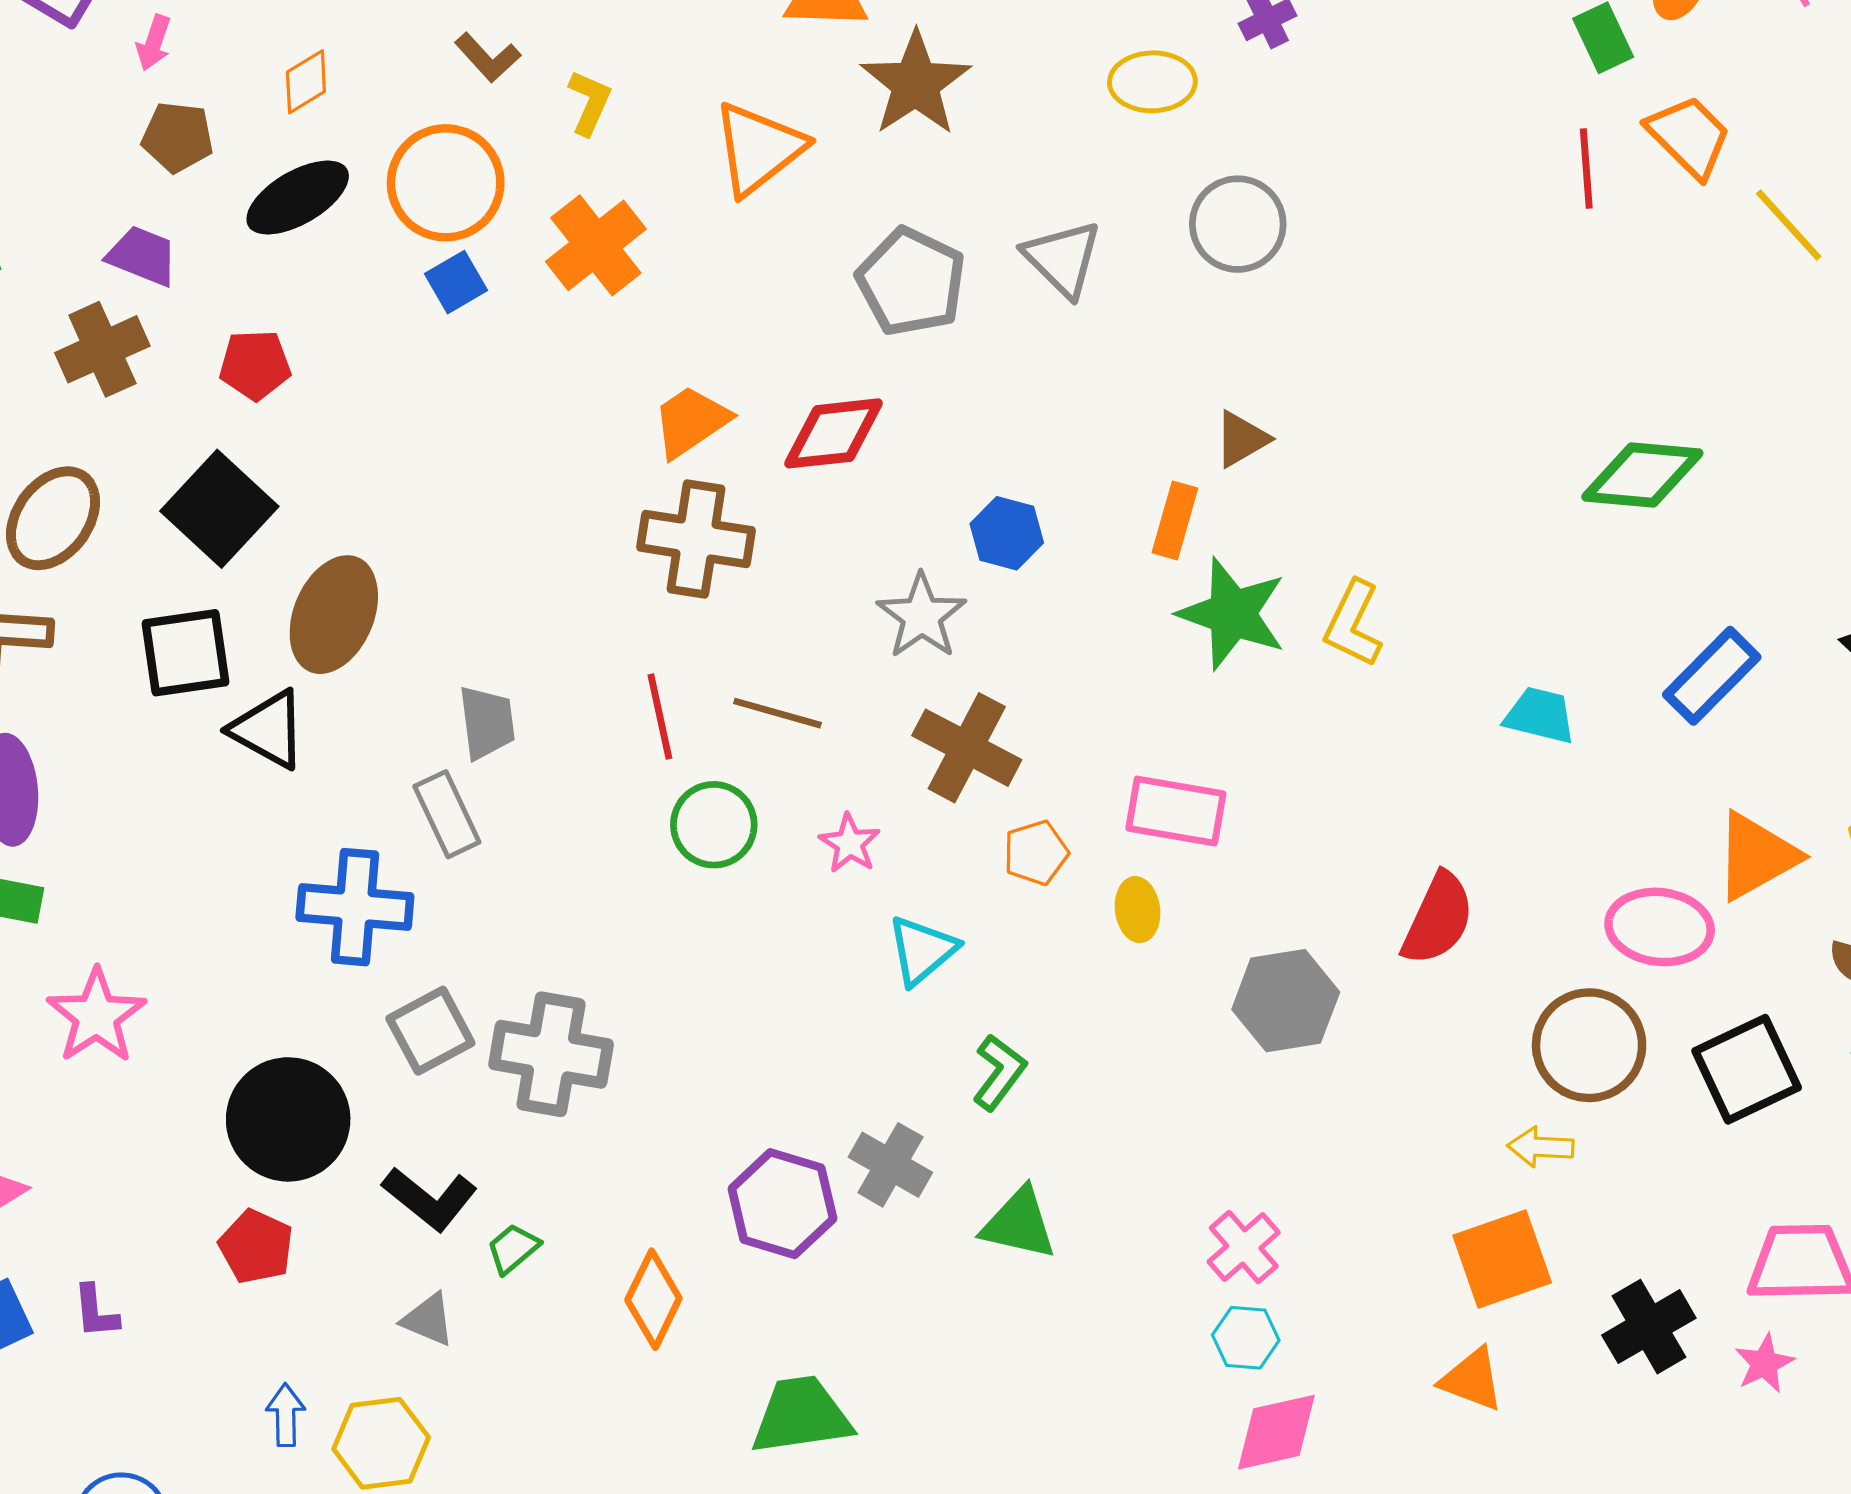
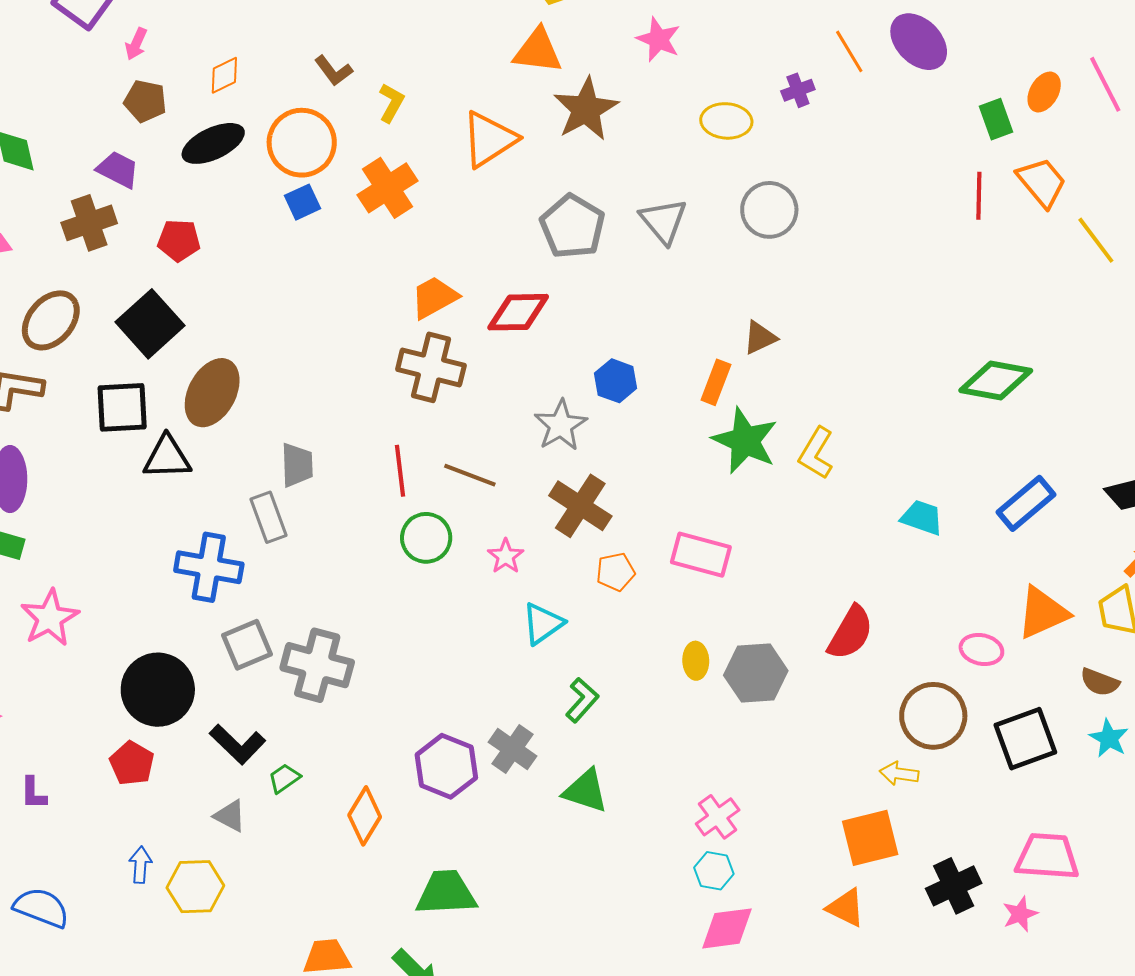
black triangle: (268, 730) -> (167, 457), turned -36
yellow ellipse: (1138, 910) -> (696, 661), moved
pink ellipse: (1660, 927) -> (981, 650), size x0.7

